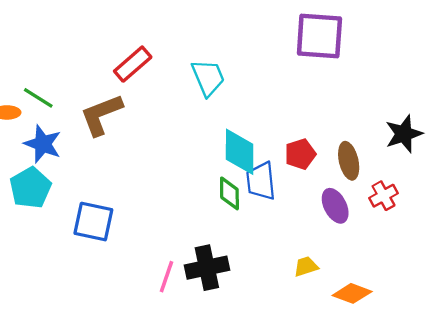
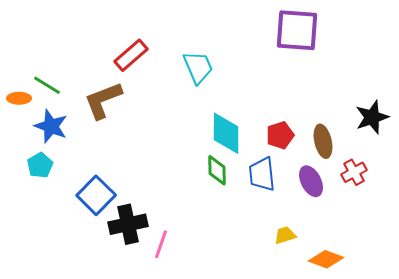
blue trapezoid: (261, 181) -> (262, 174), moved
cyan pentagon: (30, 188) -> (40, 165), size x0.7
blue square: (93, 222) -> (96, 195), turned 33
black cross: (207, 268) -> (128, 224), moved

